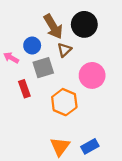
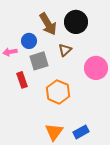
brown triangle: (64, 50) -> (65, 50), moved
pink arrow: (11, 58) -> (10, 52), turned -40
pink circle: (92, 75) -> (96, 68), moved

